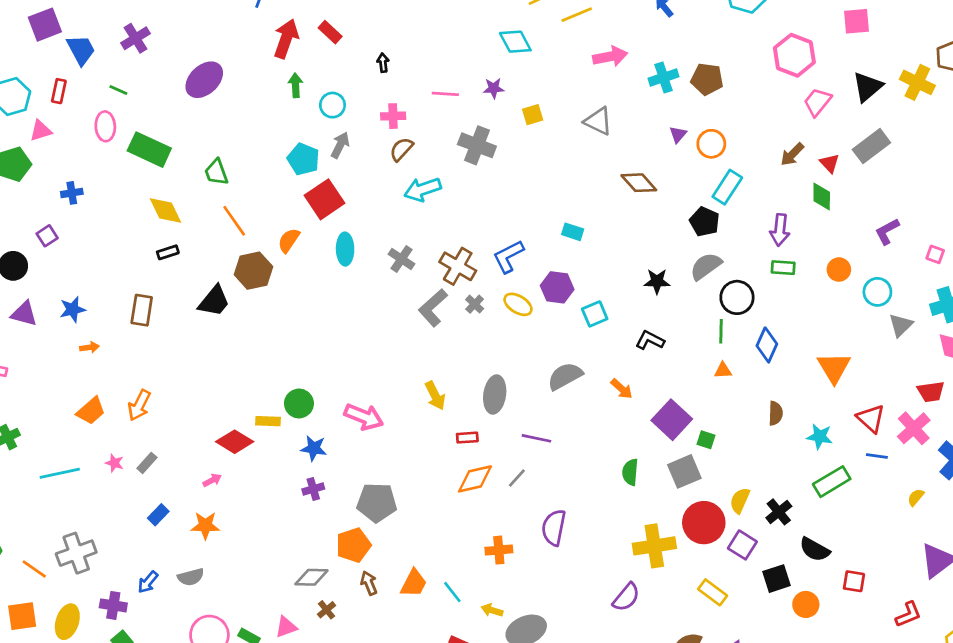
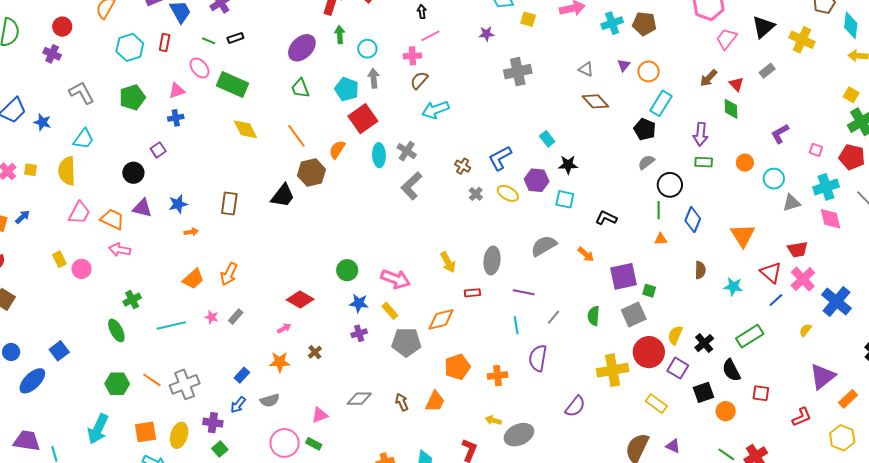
black arrow: (383, 63) -> (422, 12), moved
purple ellipse: (204, 80) -> (302, 48), moved
yellow cross: (917, 82) -> (802, 40), moved
pink line: (445, 94) -> (430, 36), moved, turned -30
yellow square: (533, 115) -> (528, 19), moved, turned 35
gray triangle: (598, 121) -> (586, 69), moved, size x0.7
pink ellipse: (105, 126) -> (200, 68), turned -35
pink triangle: (41, 131) -> (177, 91), moved
gray arrow: (340, 145) -> (374, 78), turned -30
gray cross: (477, 145) -> (518, 72), moved, turned -32
gray rectangle: (871, 146) -> (767, 71), size x0.6
green trapezoid: (216, 172) -> (300, 88), moved
cyan rectangle: (573, 232) -> (547, 139), turned 35
black rectangle: (168, 252) -> (235, 38), moved
gray cross: (402, 259) -> (407, 151), moved
brown cross: (458, 266) -> (463, 166), size x0.6
gray semicircle: (706, 266) -> (646, 162), size x0.7
black star: (657, 281) -> (568, 165), moved
gray L-shape: (433, 308) -> (411, 186), moved
cyan square: (595, 314) -> (565, 199), turned 36
gray triangle: (901, 325) -> (792, 203), turned 30
red trapezoid: (931, 392) -> (798, 249), moved
purple square: (672, 420) -> (623, 276), turned 36
yellow rectangle: (268, 421) -> (390, 311), moved, turned 48
blue line: (877, 456) -> (776, 300), turned -49
gray line: (517, 478) -> (553, 317), moved
orange diamond: (475, 479) -> (441, 319), moved
green rectangle: (832, 482) -> (750, 336), moved
blue rectangle: (158, 515) -> (242, 375), moved
orange pentagon: (353, 545) -> (457, 367), moved
black semicircle: (815, 549) -> (731, 370), turned 35
orange line: (34, 569) -> (152, 380), moved
cyan line: (452, 592) -> (516, 325), moved, turned 30
purple semicircle: (626, 597) -> (575, 406), moved
brown cross: (327, 610) -> (315, 352), moved
pink triangle: (286, 627) -> (320, 415), moved

